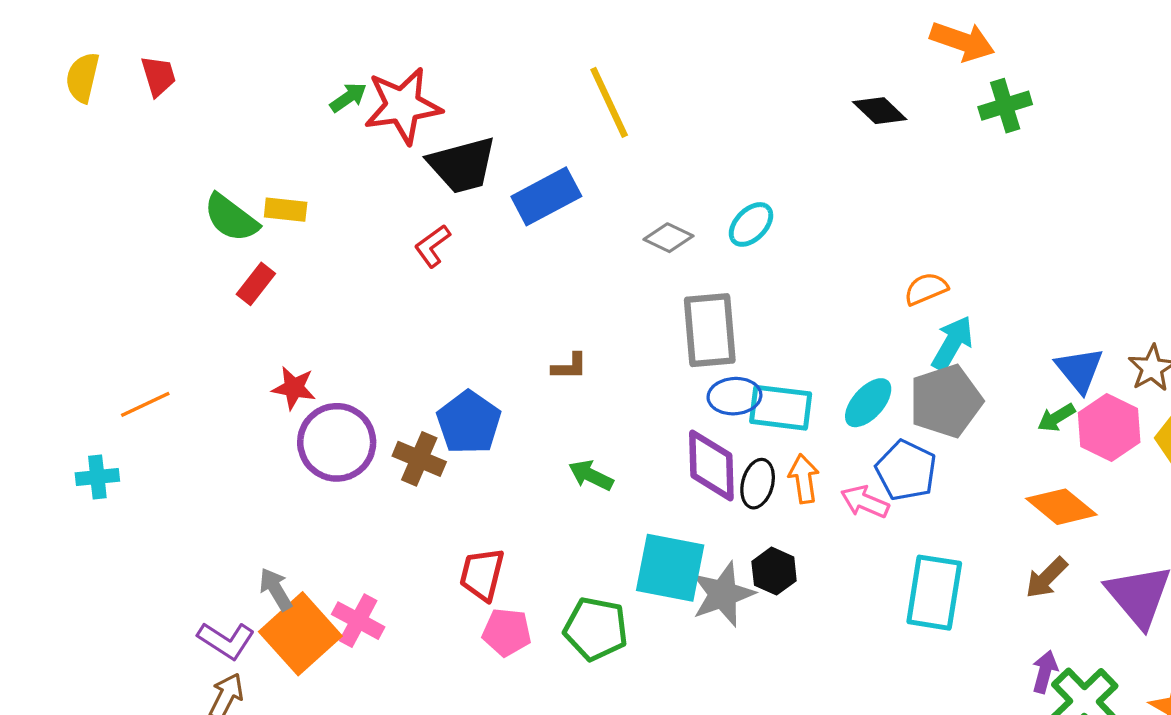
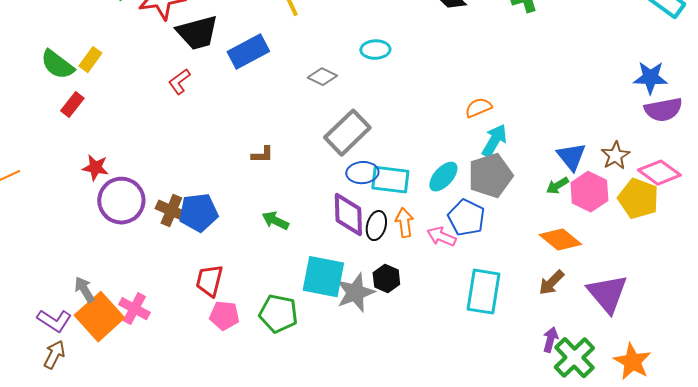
yellow rectangle: (286, 210) -> (90, 60), turned -60
cyan ellipse: (751, 224) -> (375, 50), moved, turned 44
gray rectangle: (710, 330) -> (347, 133), turned 51
blue pentagon: (469, 423) -> (198, 213), moved, turned 30

